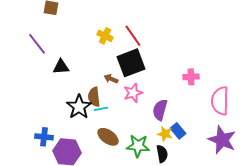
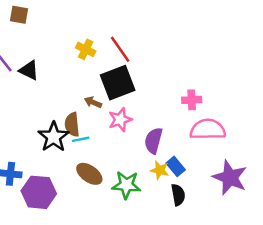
black triangle: (61, 67) -> (29, 70), moved, turned 30
pink semicircle: (220, 101) -> (208, 129), moved, turned 88
black semicircle: (162, 154) -> (178, 195), moved

